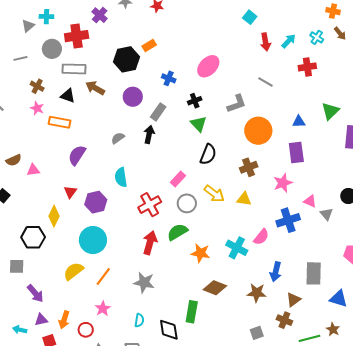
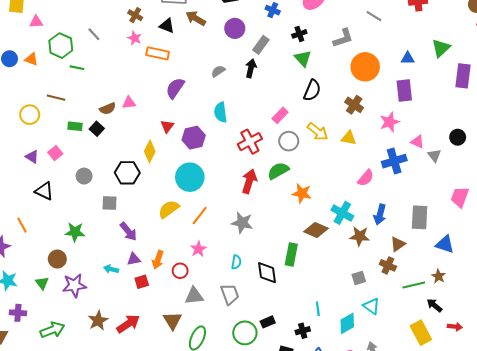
brown semicircle: (14, 160) -> (108, 109), moved
brown cross: (249, 167) -> (354, 105), turned -36
cyan cross: (237, 248) -> (342, 213), moved

